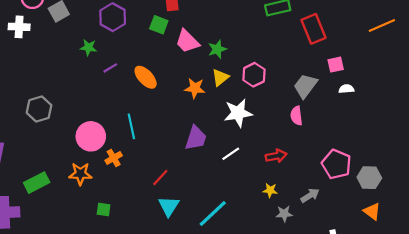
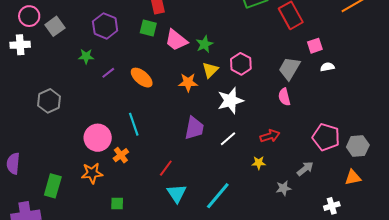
gray hexagon: (39, 109) -> (49, 101), moved
green rectangle: (37, 183) -> (53, 186), turned -40
yellow star: (270, 190) -> (259, 163), moved
orange triangle: (372, 211) -> (353, 177), moved, turned -42

